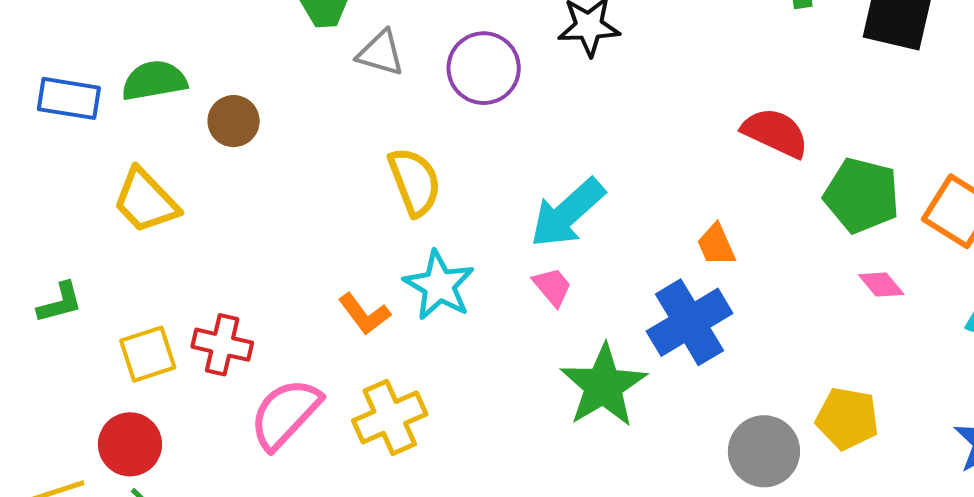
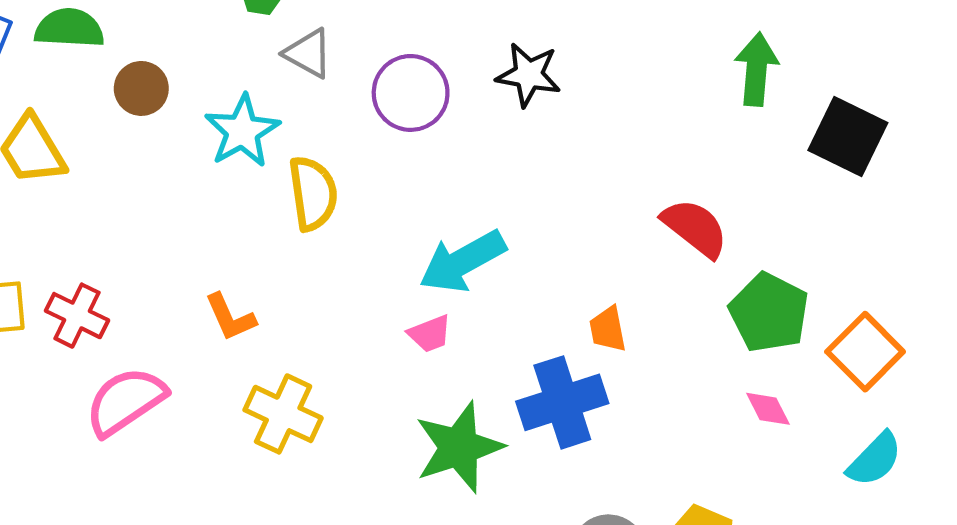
cyan star: (439, 285) -> (242, 131), moved
pink trapezoid: (552, 287) -> (430, 334), turned 96
yellow cross: (390, 417) -> (283, 414), moved, turned 36

